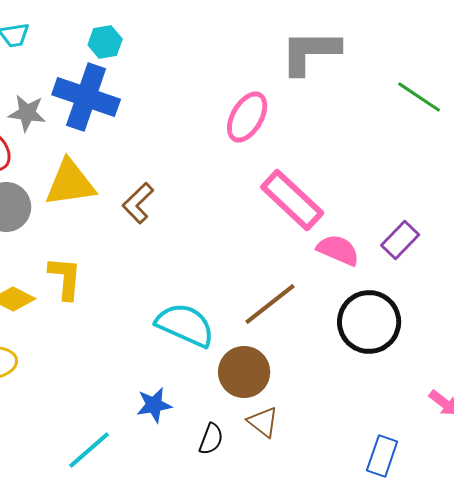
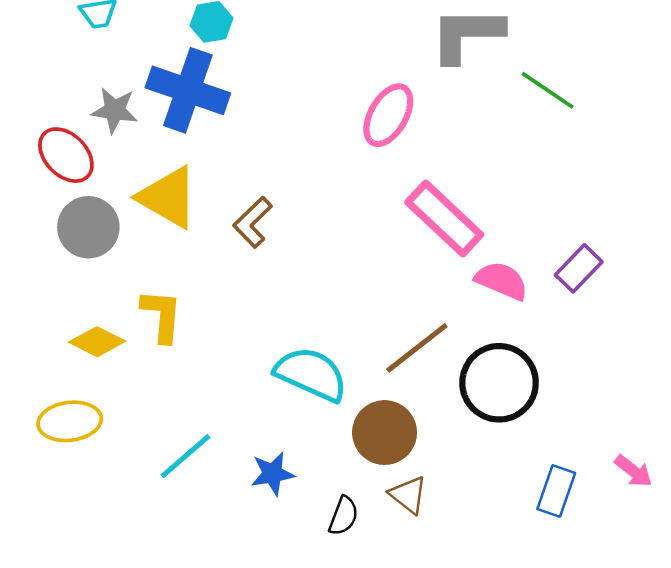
green line: (419, 97) -> (548, 90), moved
yellow triangle: (70, 183) -> (168, 197), turned 38
black circle: (369, 322) -> (499, 383), moved
cyan line: (89, 450) -> (185, 456), moved
blue rectangle: (382, 456) -> (556, 491), moved

